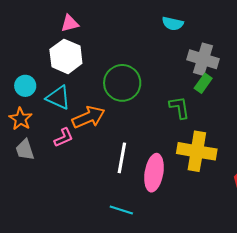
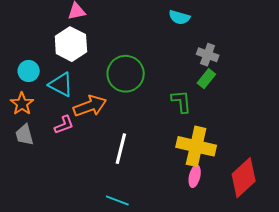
gray cross: (203, 59) -> (208, 55), size x0.7
pink ellipse: (154, 173) -> (195, 176), moved, size x0.6

